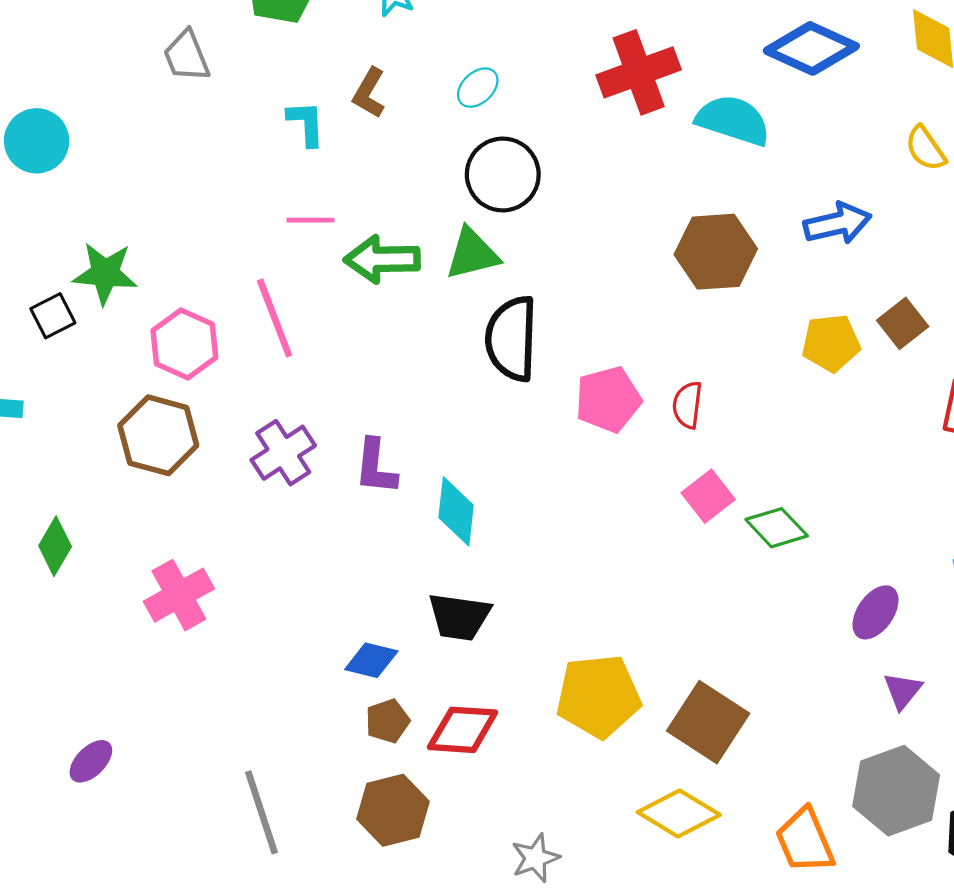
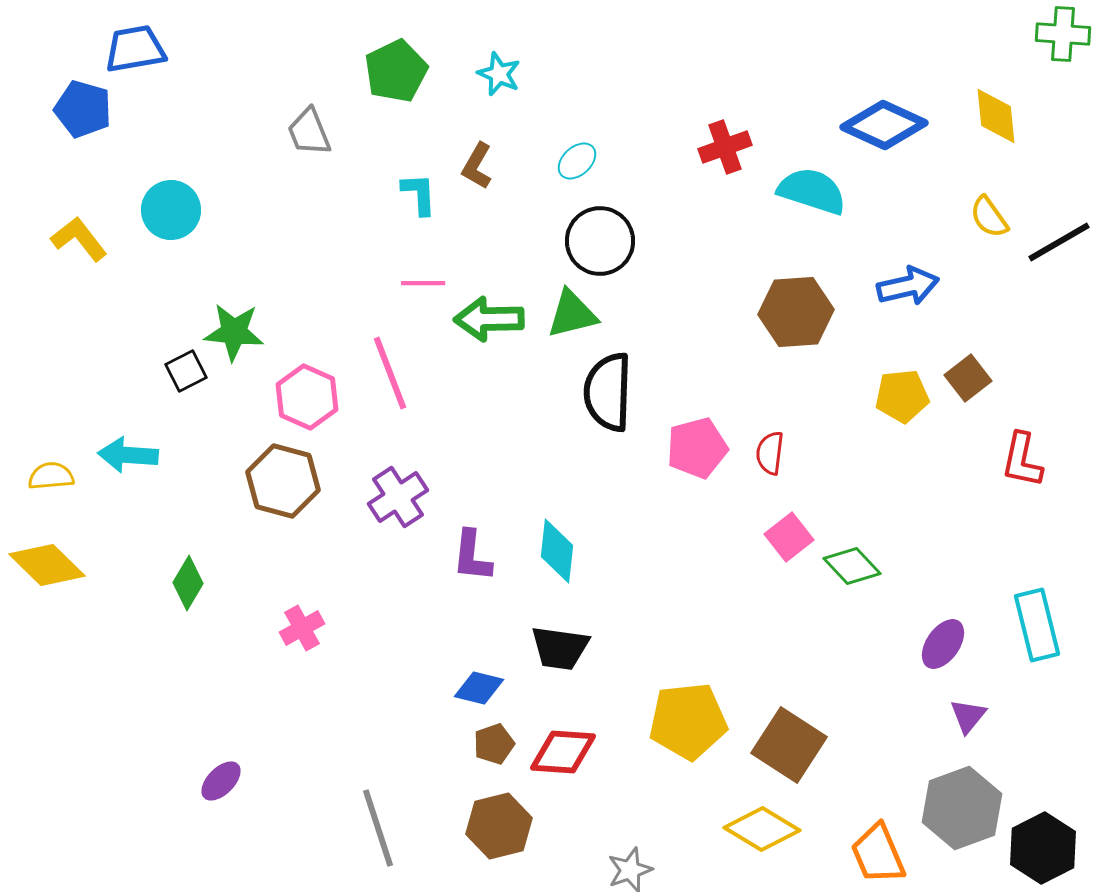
red cross: (639, 72) -> (725, 147), size x0.7
purple L-shape: (376, 467) -> (472, 556), moved
pink cross: (179, 595) -> (302, 628), size x0.7

